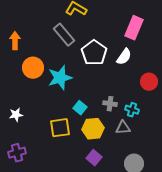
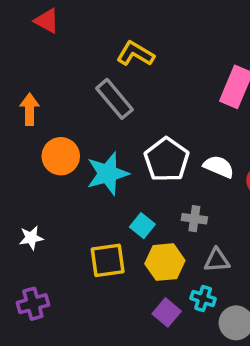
white pentagon: (94, 53) -> (167, 160), moved
white semicircle: (124, 57) -> (219, 167), moved, turned -102
cyan cross: (132, 110) -> (203, 299), moved

